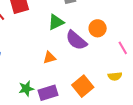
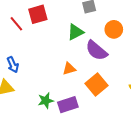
orange circle: (98, 28) -> (114, 29), moved
orange square: (83, 86) -> (97, 84), moved

